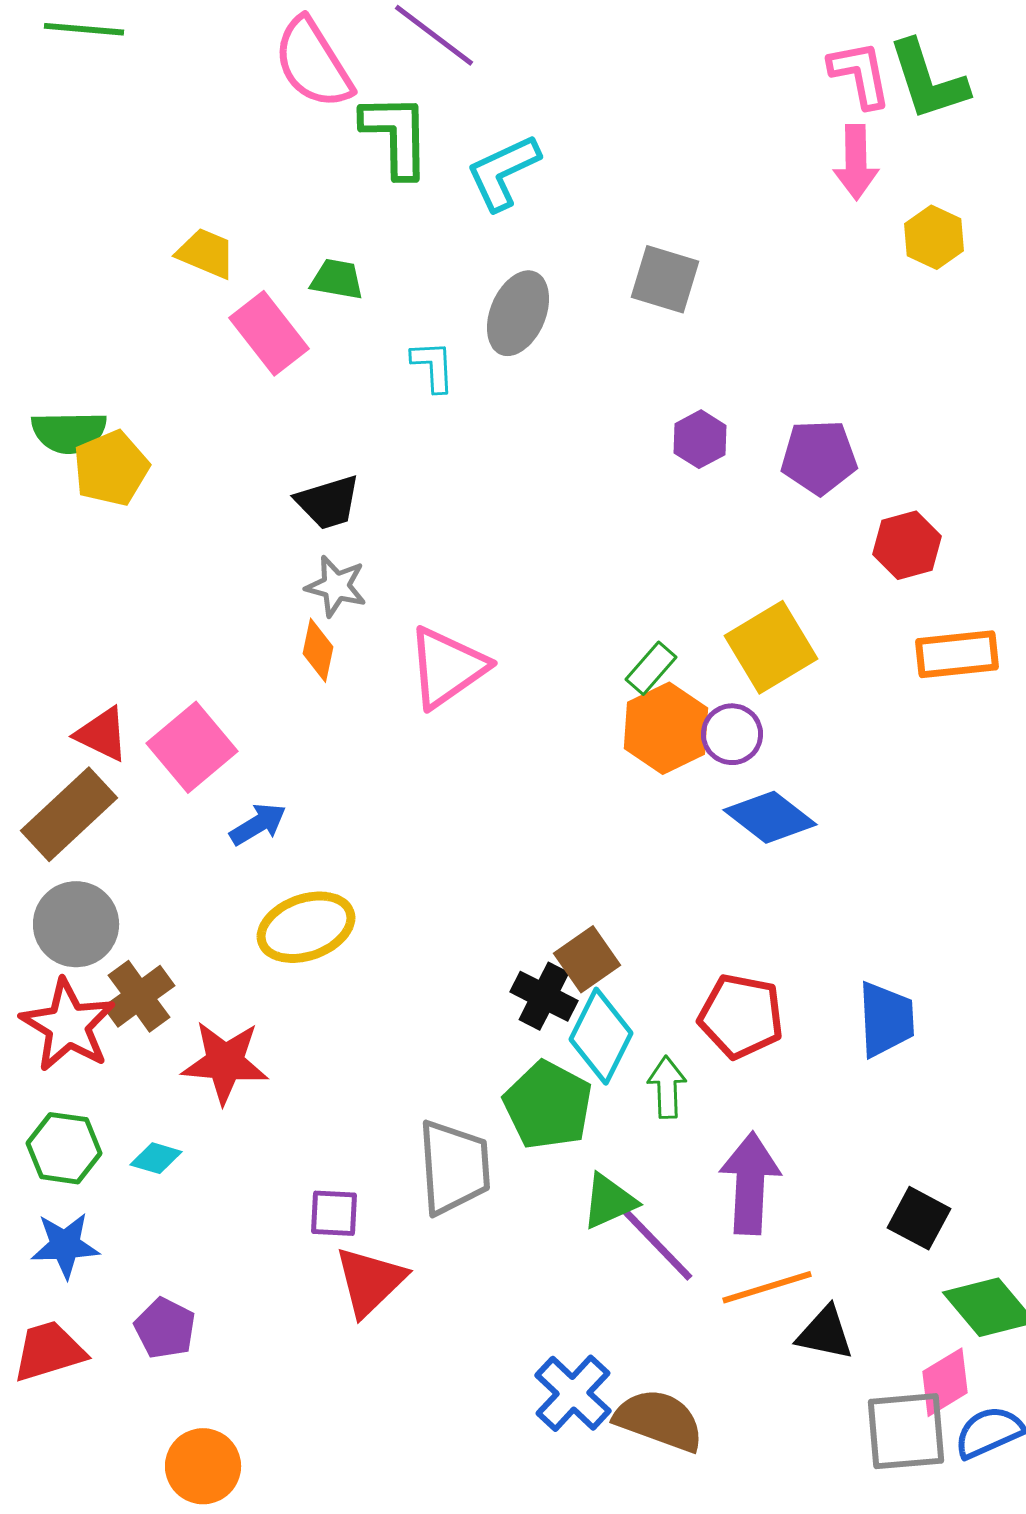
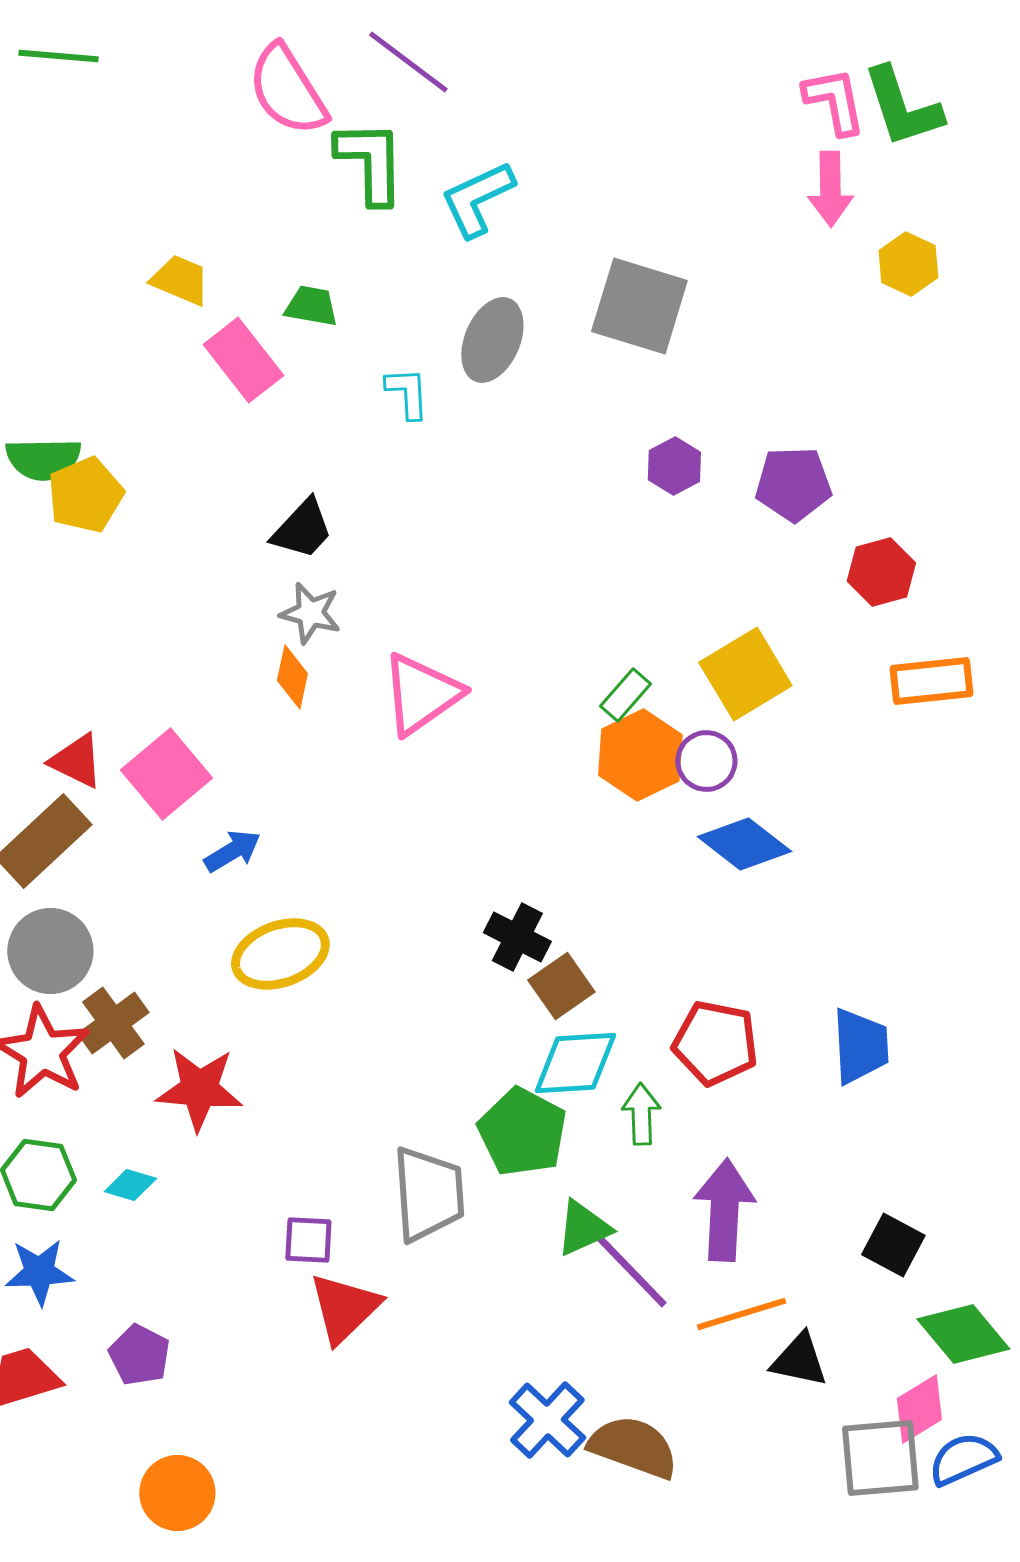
gray square: (665, 279) -> (639, 306), size x1.4
black trapezoid: (328, 502) -> (302, 529), turned -30
black cross: (544, 996) -> (517, 937), moved
cyan diamond: (601, 1036) -> (575, 1063), turned 60

